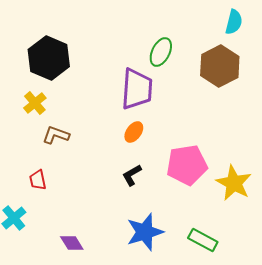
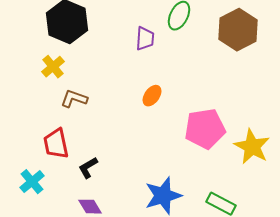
purple trapezoid: (137, 89) -> (145, 39), moved, size x0.6
black L-shape: (132, 175) -> (88, 168), moved
red trapezoid: (38, 180) -> (56, 144), size x1.5

